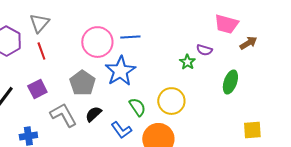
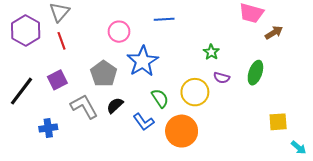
blue line: (130, 37) -> (164, 19), moved
pink circle: (97, 42) -> (119, 32), size x0.7
purple semicircle: (204, 50) -> (222, 78), moved

